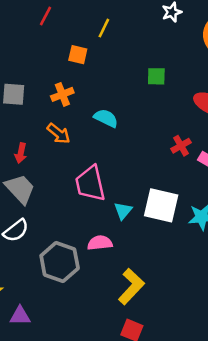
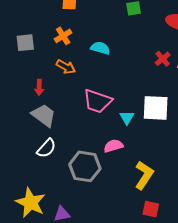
pink trapezoid: (90, 184) -> (97, 101), turned -48

